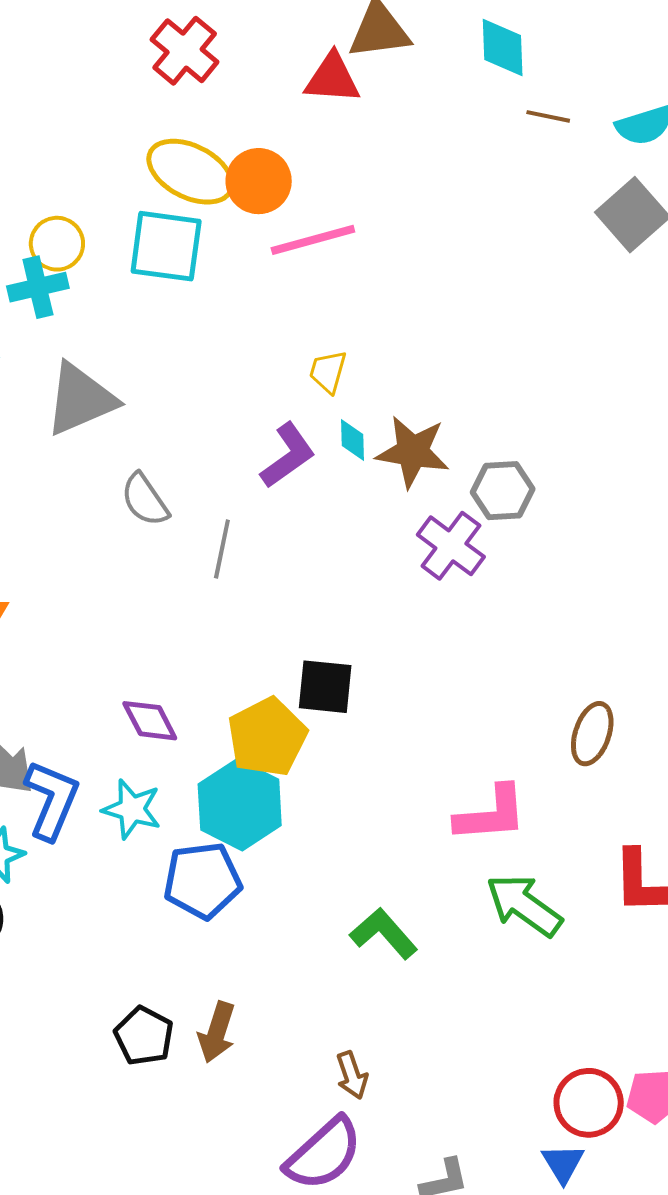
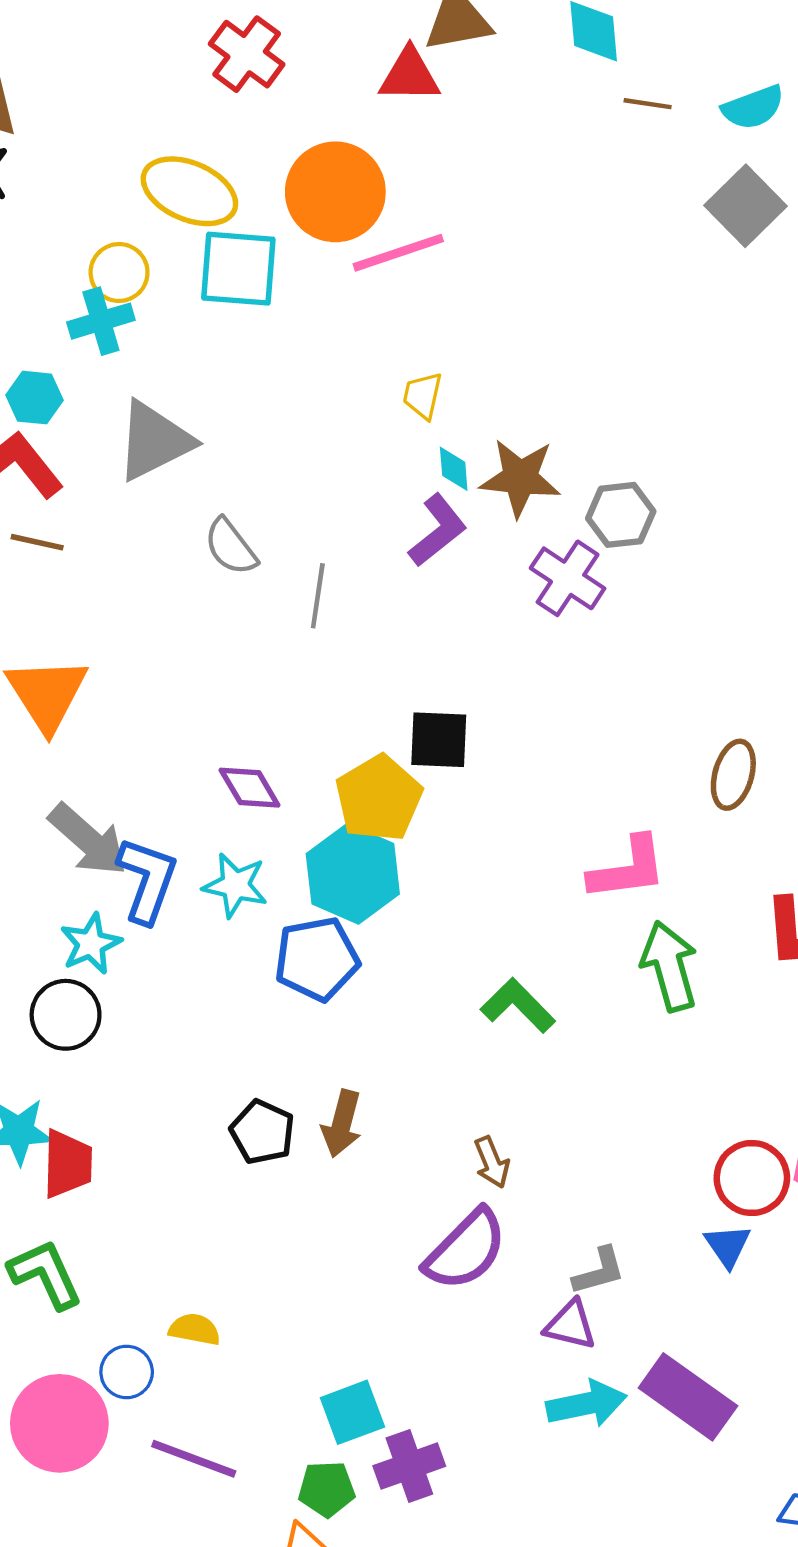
yellow ellipse: (190, 172) -> (189, 191), moved
orange circle: (259, 181) -> (335, 192), size x1.4
purple L-shape: (288, 455) -> (438, 530), moved
green arrow: (524, 905) -> (669, 966), turned 42

